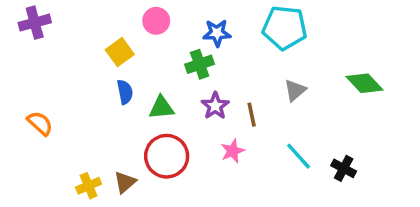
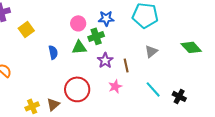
pink circle: (156, 21) -> (78, 23), moved
yellow square: (120, 52) -> (26, 29), moved
green triangle: (161, 108) -> (79, 47), moved

